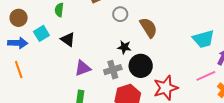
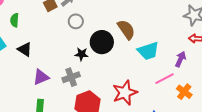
brown semicircle: (149, 28) -> (126, 29), moved
cyan trapezoid: (203, 39) -> (148, 51), moved
black circle: (141, 66) -> (102, 42), moved

